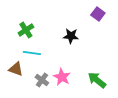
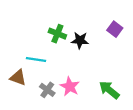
purple square: (98, 14) -> (115, 29), moved
green cross: (26, 30) -> (57, 34), moved, turned -35

